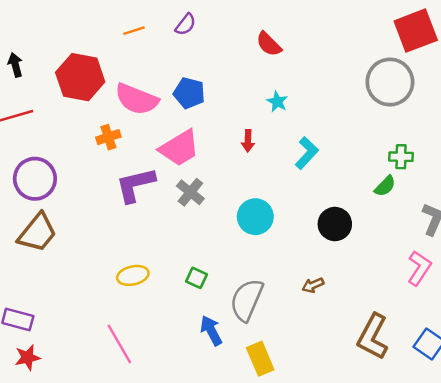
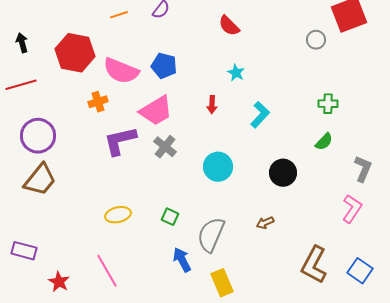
gray circle: (390, 82) -> (316, 40), moved, size x0.5
green cross: (401, 157) -> (328, 104), moved
red star: (28, 357) -> (59, 282), moved, turned -30

